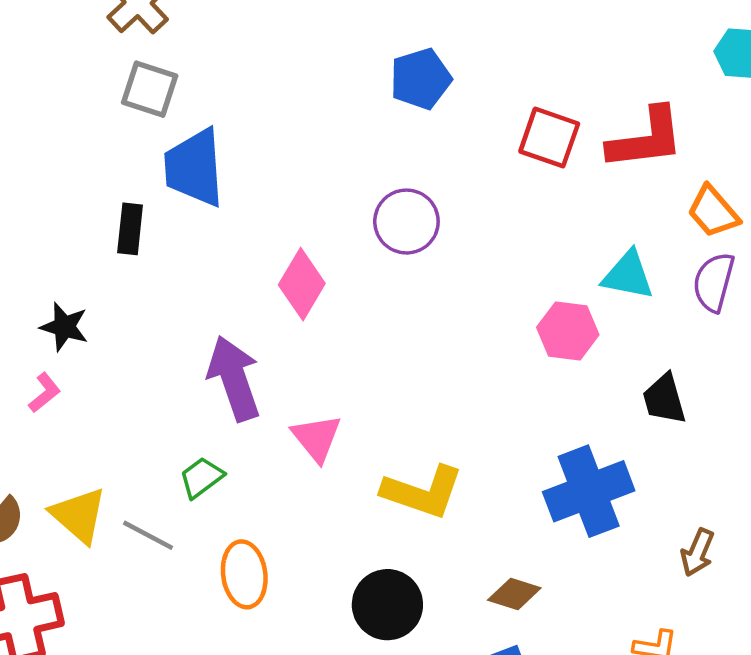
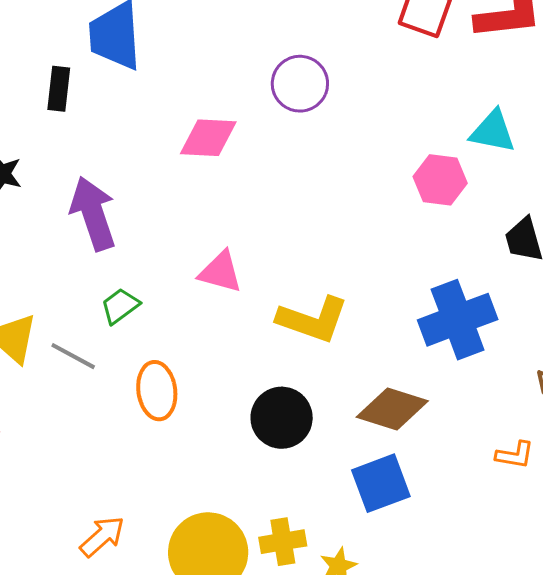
pink diamond: (302, 284) -> (208, 138), turned 62
purple arrow: (234, 378) -> (93, 213), moved
pink triangle: (316, 438) -> (220, 272), turned -36
brown diamond: (514, 594) -> (392, 409), size x1.5

